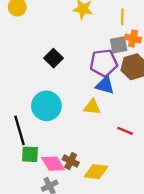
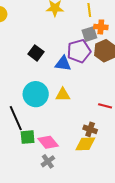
blue triangle: (105, 85) -> (63, 64), moved
yellow triangle: (92, 107) -> (63, 95), moved
brown cross: (71, 161) -> (90, 129), moved

